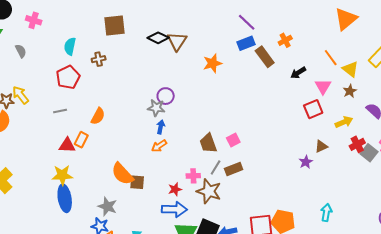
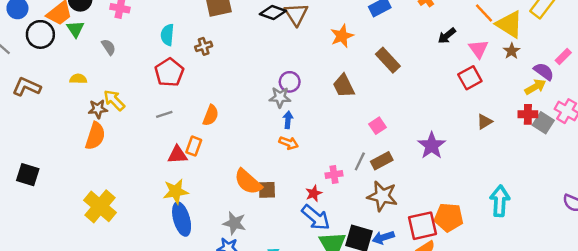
brown rectangle: (265, 57) -> (388, 60), moved
yellow triangle: (350, 69) -> (509, 24), size x1.4
yellow arrow: (344, 122) -> (535, 87), moved
brown trapezoid: (208, 143) -> (344, 86), moved
red cross: (357, 144) -> (528, 114), turned 35
orange arrow: (159, 146) -> (289, 143), turned -119
purple star: (306, 162) -> (432, 146), moved, size x1.6
brown star: (209, 191) -> (382, 196), moved
blue arrow: (174, 209) -> (316, 218), turned 45
cyan arrow: (326, 213) -> (500, 201), size x1.4

